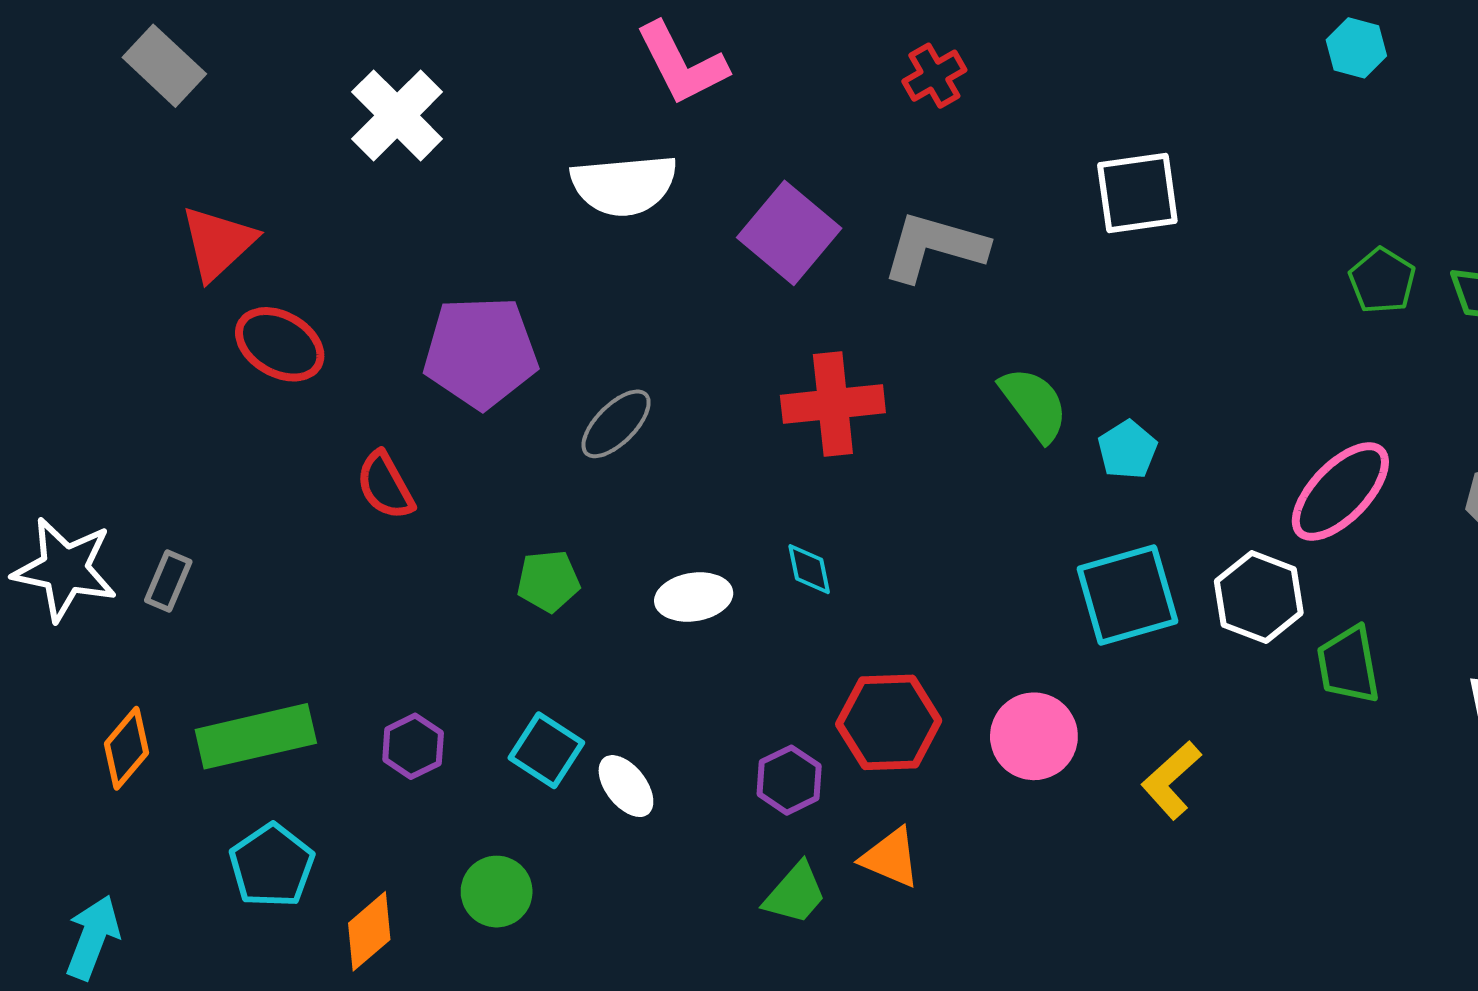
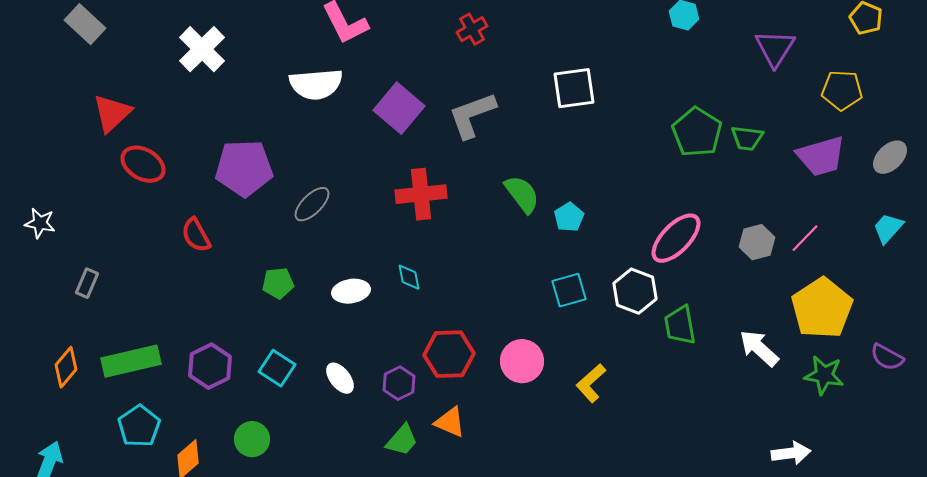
gray L-shape: (934, 247) -> (472, 115), turned -36
green pentagon: (1382, 281) -> (697, 132), size x1.5
white star: (65, 569) -> (40, 223), moved, size x0.6
cyan square: (1127, 595) -> (569, 290), size x0.7
purple hexagon: (413, 746) -> (210, 366), size x1.4
white ellipse: (626, 786) -> (340, 378), moved

